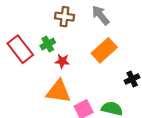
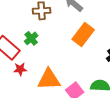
red star: (62, 61) -> (20, 69), moved

